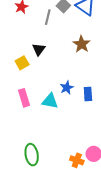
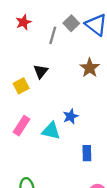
blue rectangle: (88, 94) -> (87, 153), moved
pink rectangle: (24, 98) -> (21, 126), turned 48

